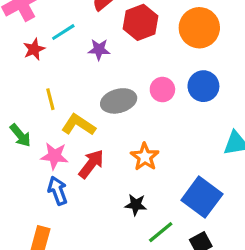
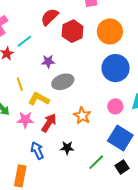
purple star: (99, 50) -> (48, 61), moved
blue circle: (203, 86) -> (116, 68), size x1.4
pink circle: (162, 90) -> (115, 106), moved
blue arrow: (58, 191) -> (37, 151), moved
black star: (136, 205) -> (67, 148), moved

